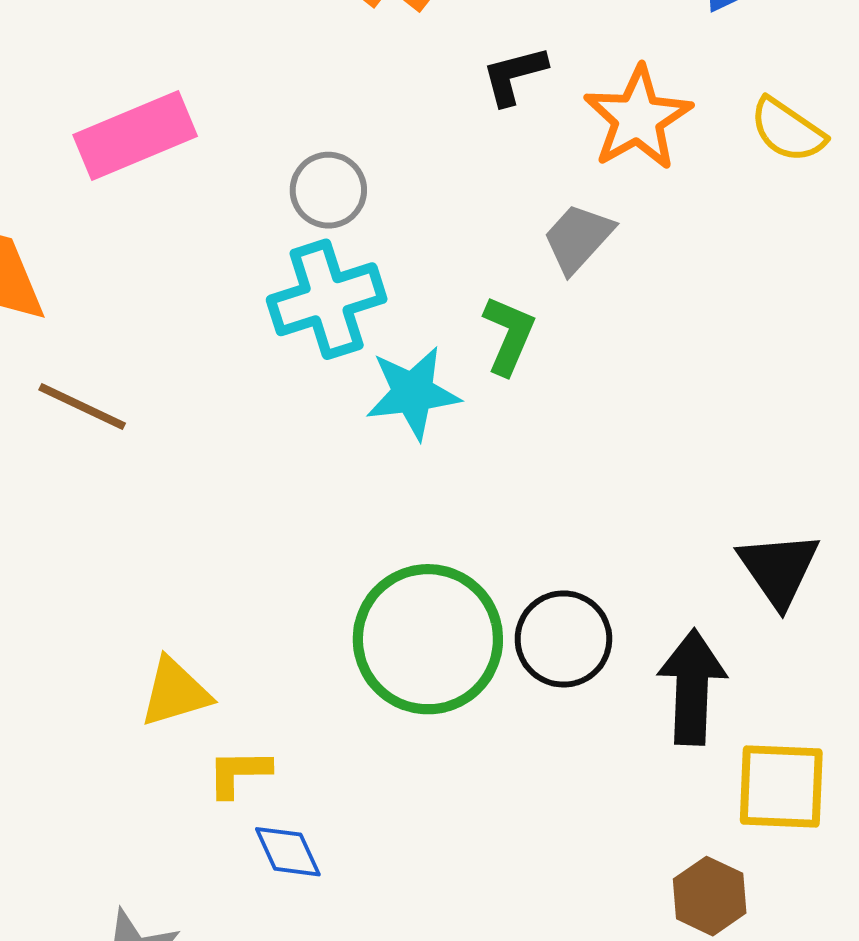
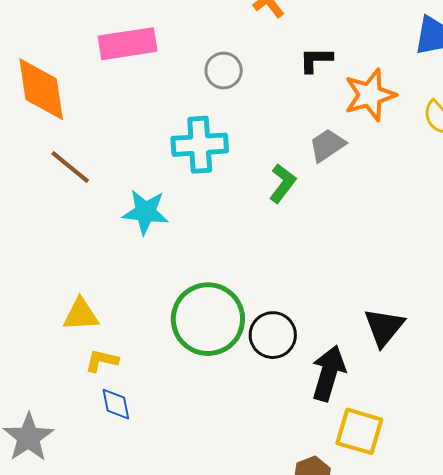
gray circle: (328, 190) -> (224, 71), moved
cyan star: (413, 393) -> (145, 212), moved

